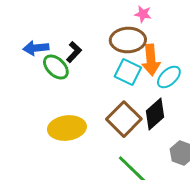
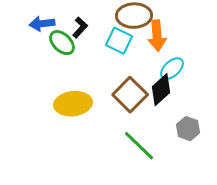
cyan square: (128, 72) -> (119, 41), moved
cyan ellipse: (169, 77) -> (172, 69), moved

